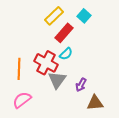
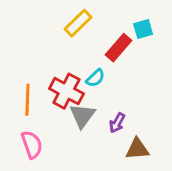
cyan square: (84, 16) -> (143, 29), moved, turned 32
red rectangle: (64, 33) -> (119, 48), moved
pink semicircle: (22, 100) -> (32, 145), turned 108

